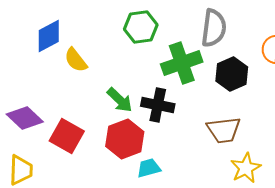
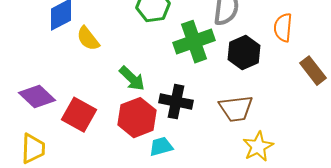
black cross: (158, 105) -> (176, 102), moved

